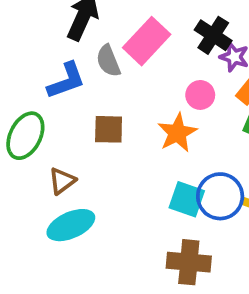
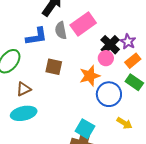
black cross: (213, 35) -> (110, 45), moved
blue circle: (220, 196) -> (109, 94), moved
cyan square: (187, 199) -> (85, 129), moved

